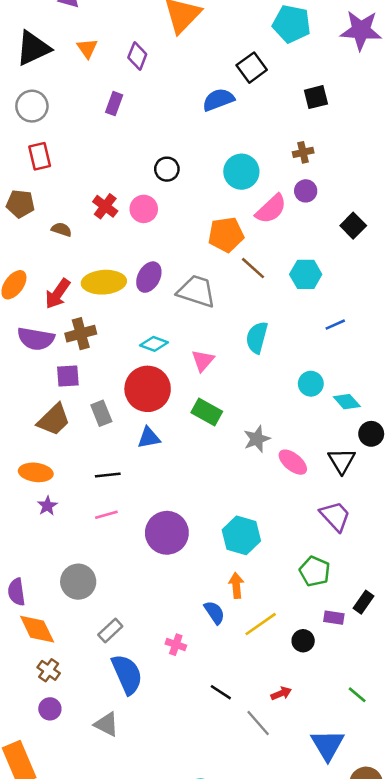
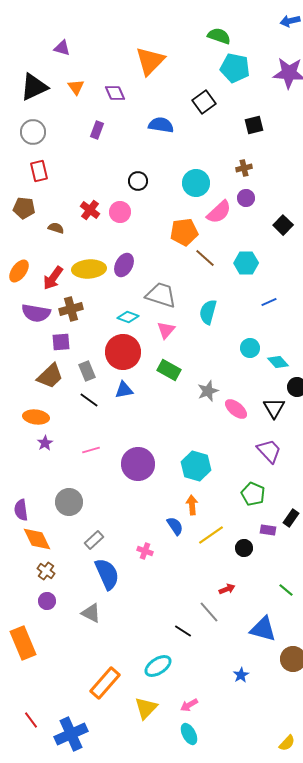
purple diamond: (137, 56) -> (115, 93), turned -45
blue semicircle: (218, 100) -> (161, 125), moved, turned 30
gray trapezoid: (196, 291) -> (161, 295), moved
black line: (108, 475) -> (89, 400), moved, turned 42
black line: (221, 692) -> (183, 631), moved
blue triangle: (328, 745) -> (263, 629), turned -44

